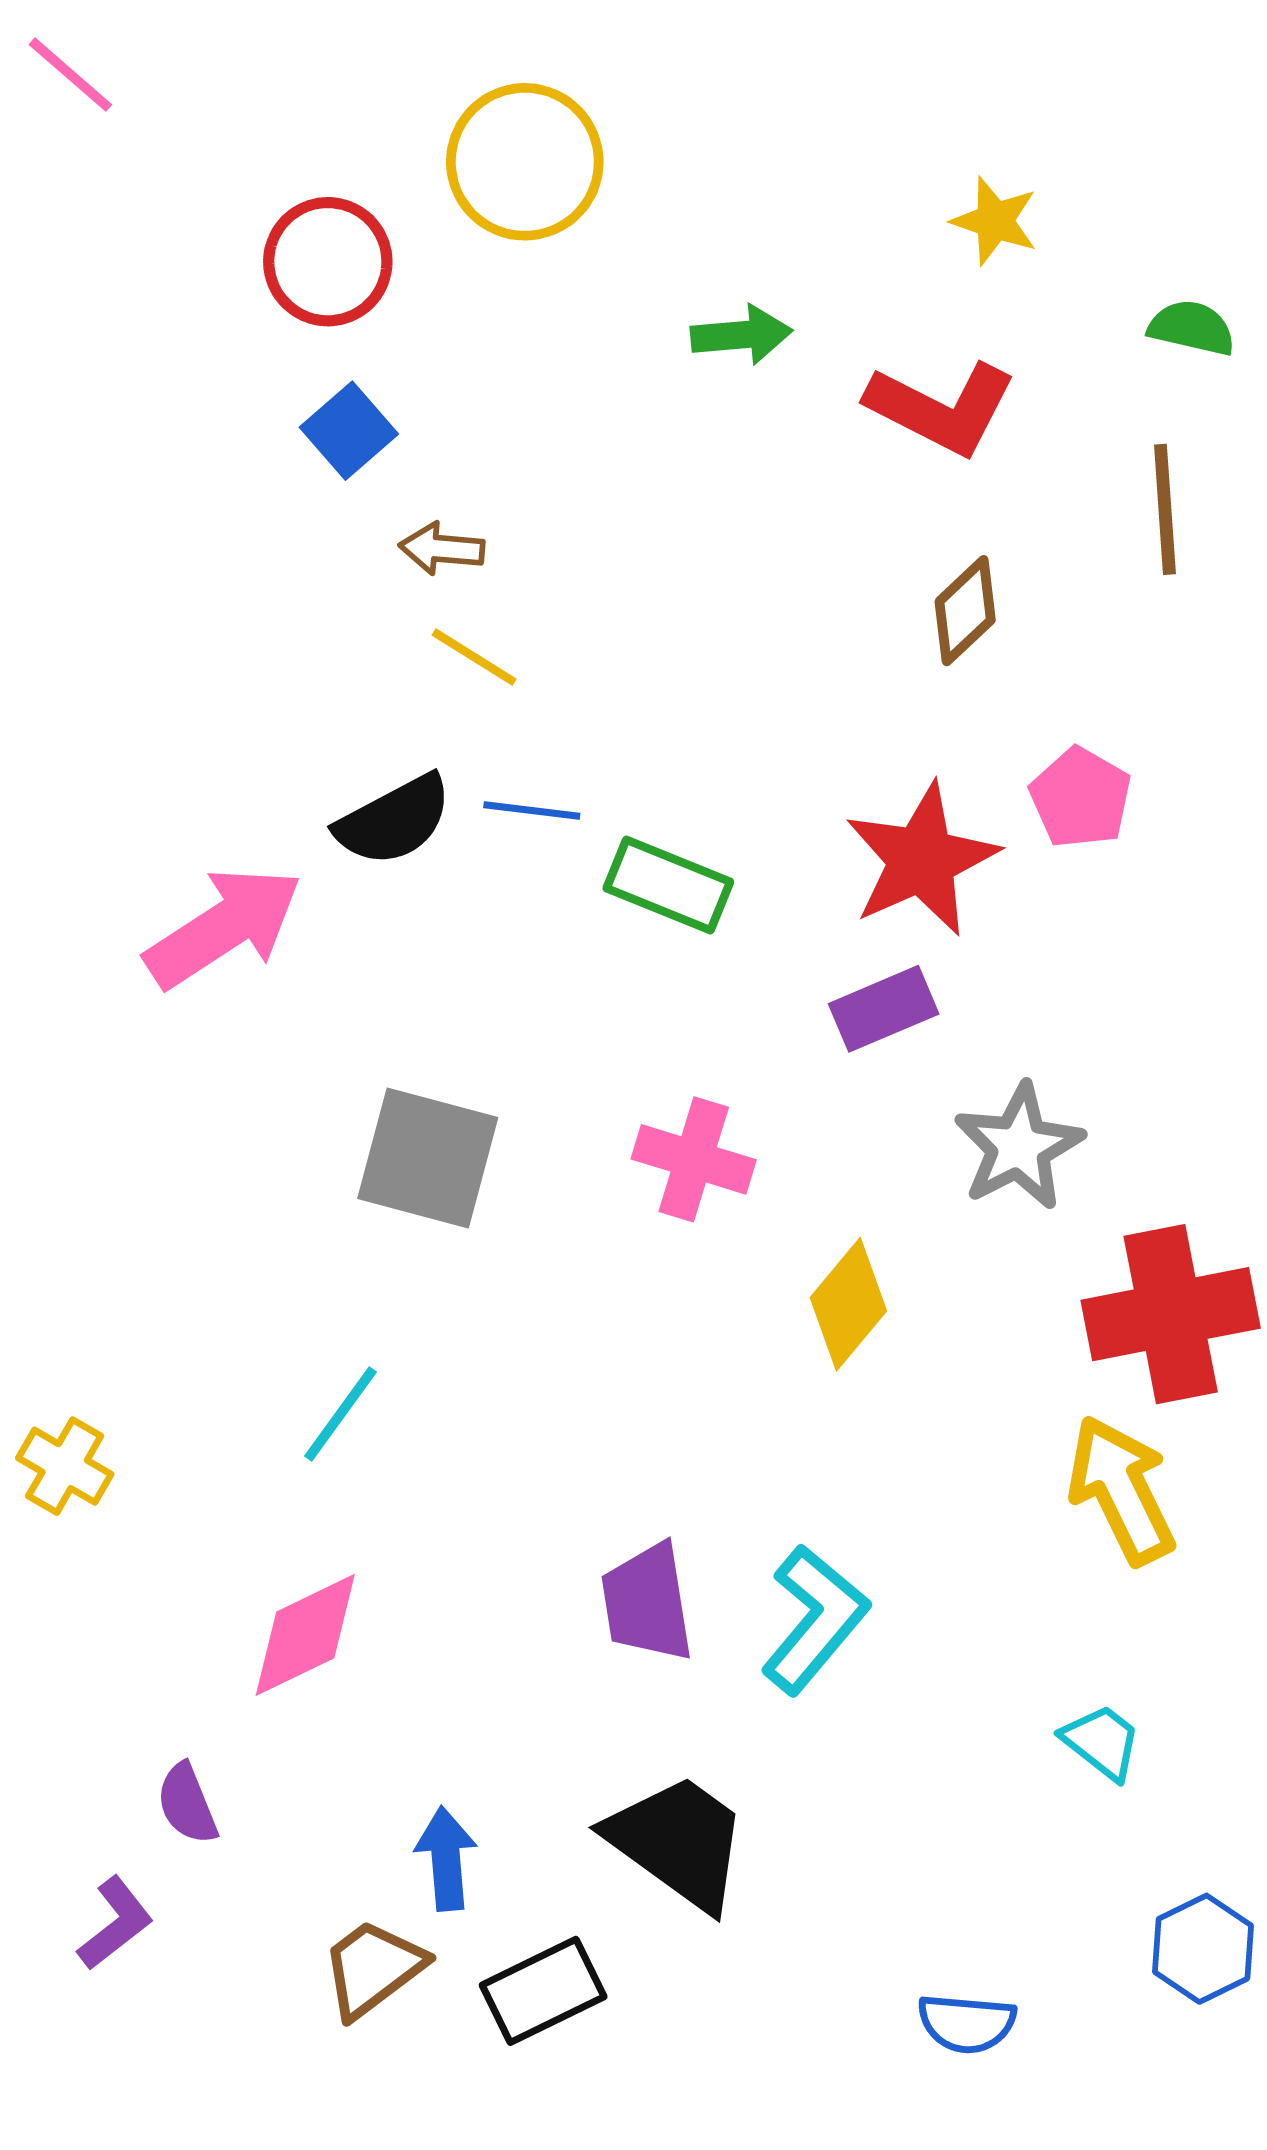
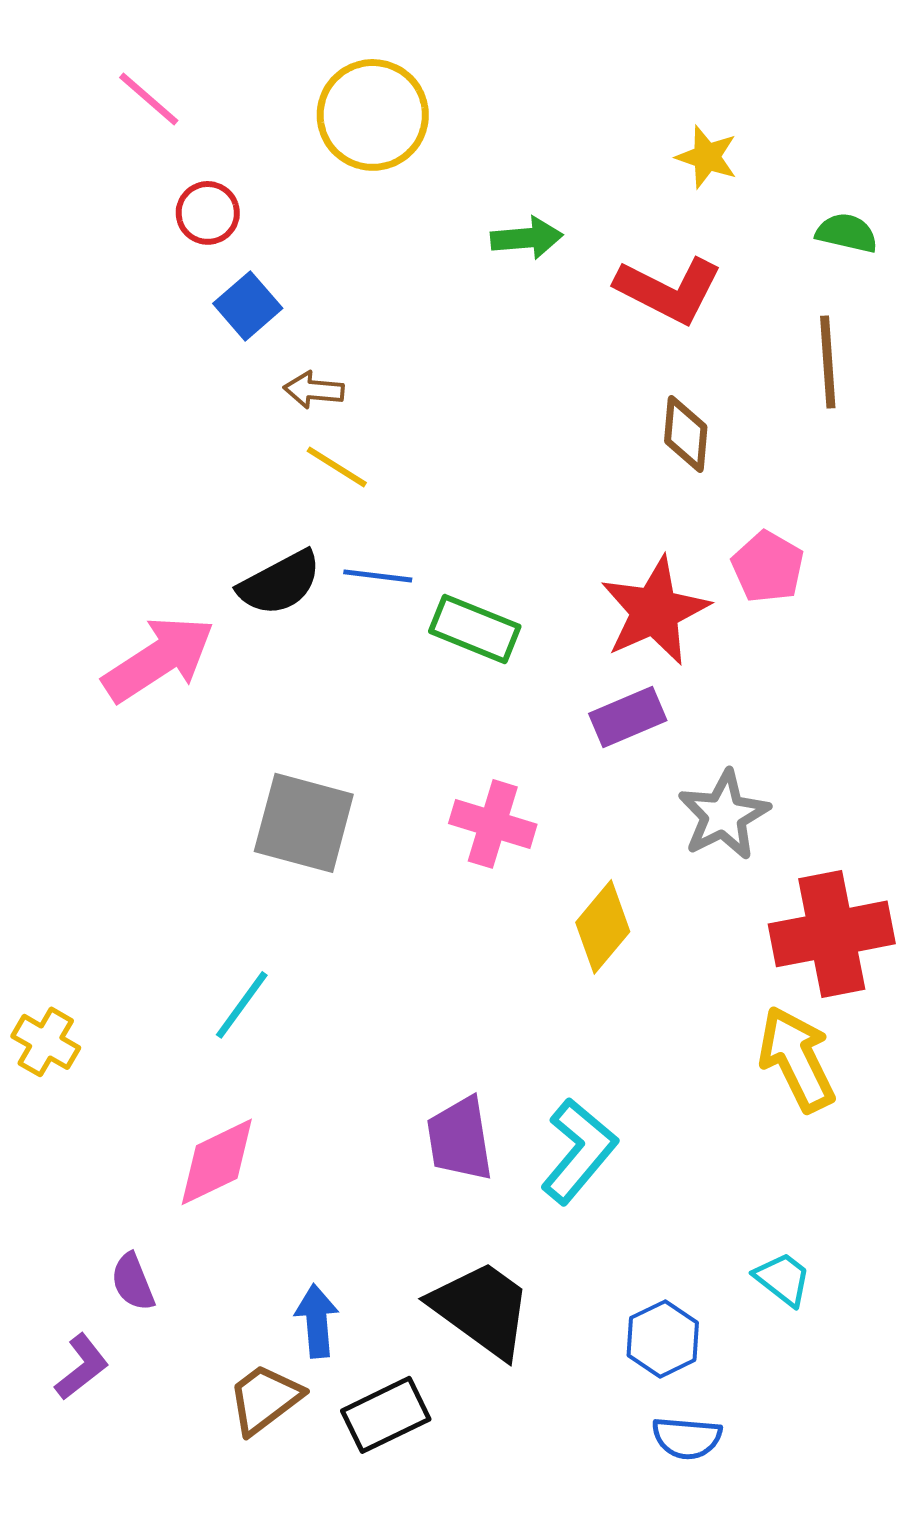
pink line: (70, 75) -> (149, 99), moved
red circle: (328, 262) -> (208, 213), moved, size x0.7
brown diamond: (965, 611) -> (686, 434), turned -42
cyan trapezoid: (1102, 1742) -> (783, 1279), moved
blue hexagon: (1203, 1949) -> (663, 1339), moved

